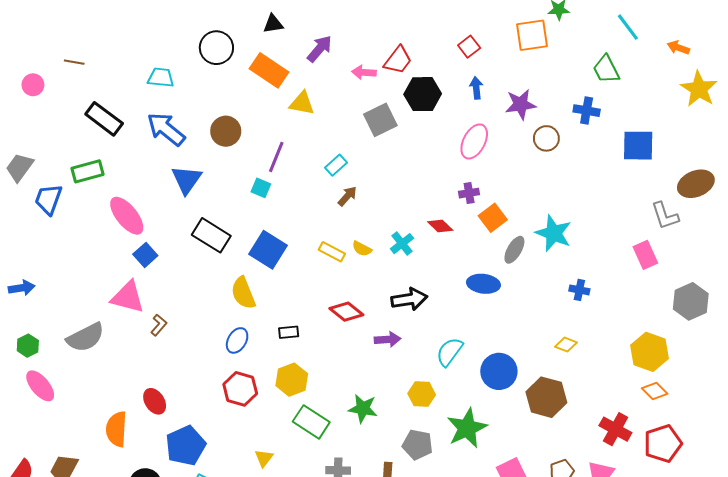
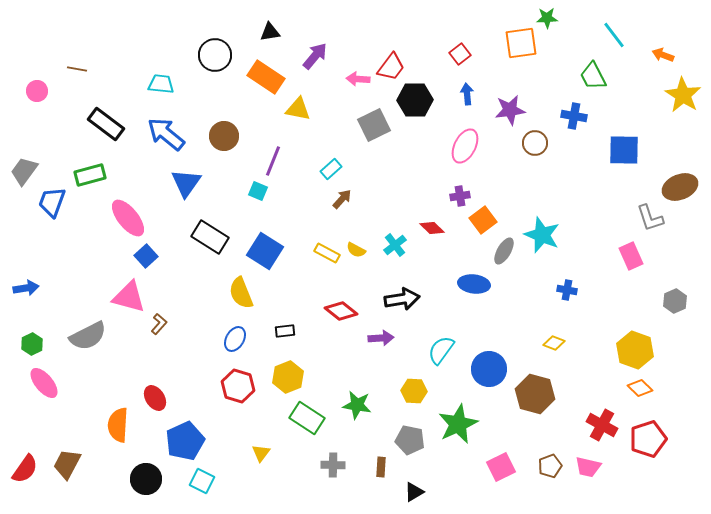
gray hexagon: (691, 301) -> (675, 301), size x0.7

